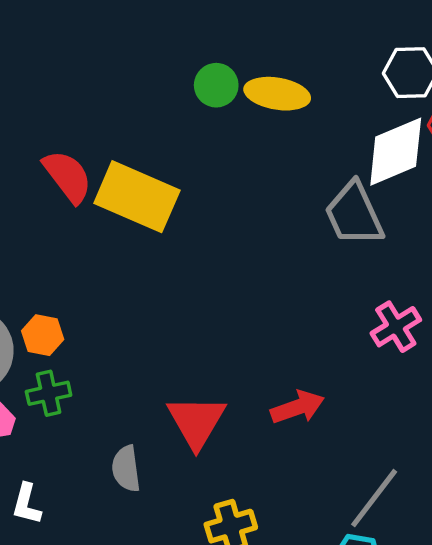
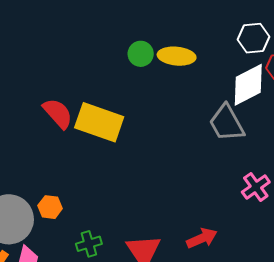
green cross: (49, 393) -> (89, 244), moved

